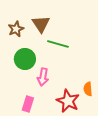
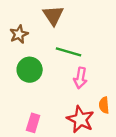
brown triangle: (41, 24) -> (53, 15), moved
pink arrow: (43, 77) -> (80, 78), moved

